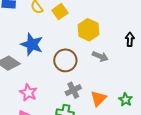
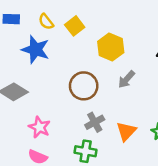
blue star: (32, 44) -> (36, 50), moved
gray arrow: (100, 56) -> (126, 79), turned 112

